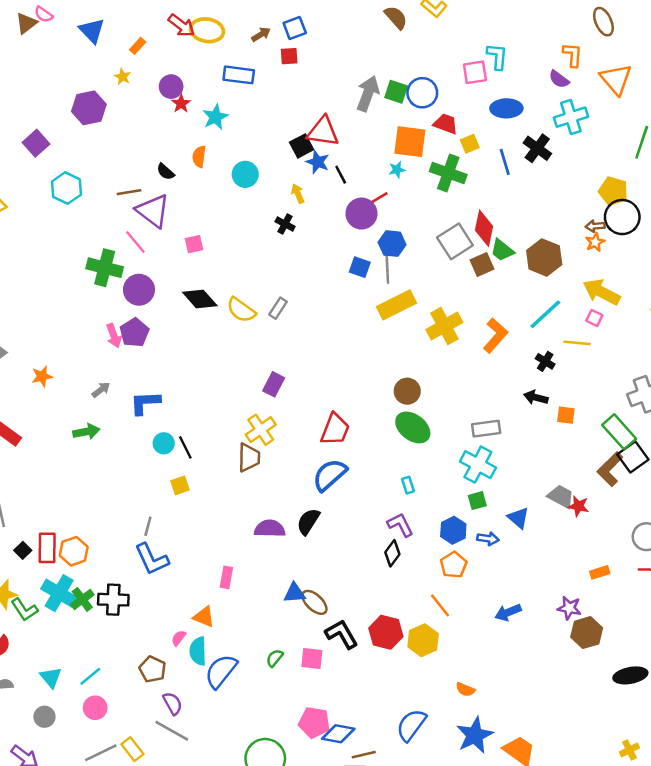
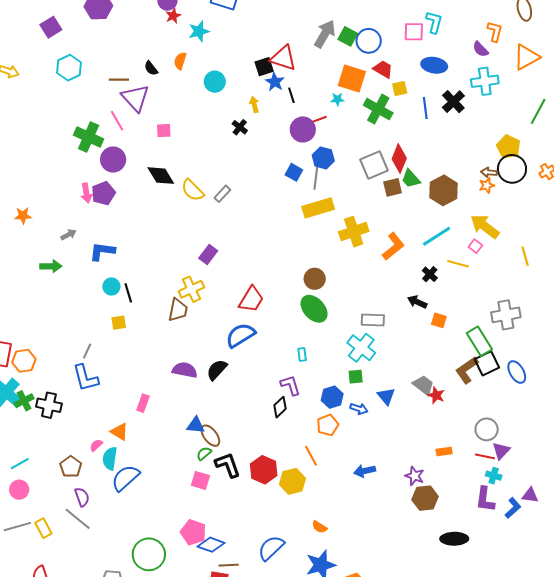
orange triangle: (616, 79) -> (526, 57), turned 32
green semicircle: (275, 658) -> (204, 453), moved

